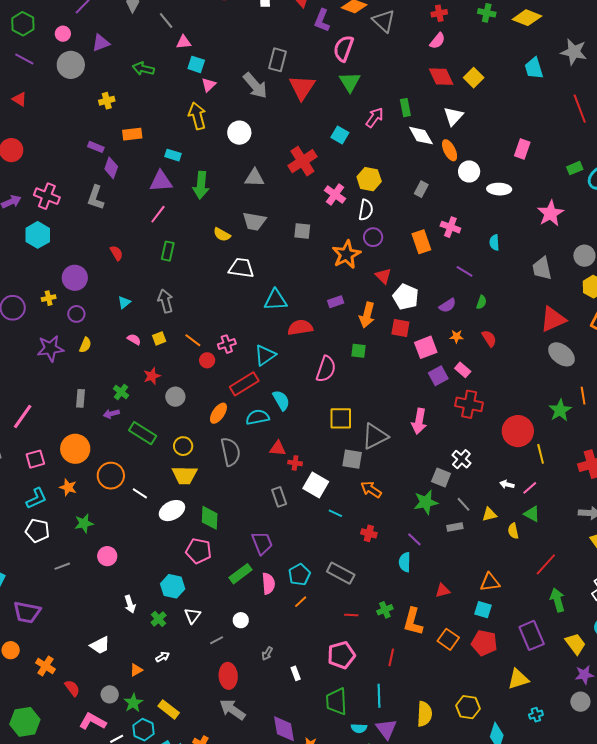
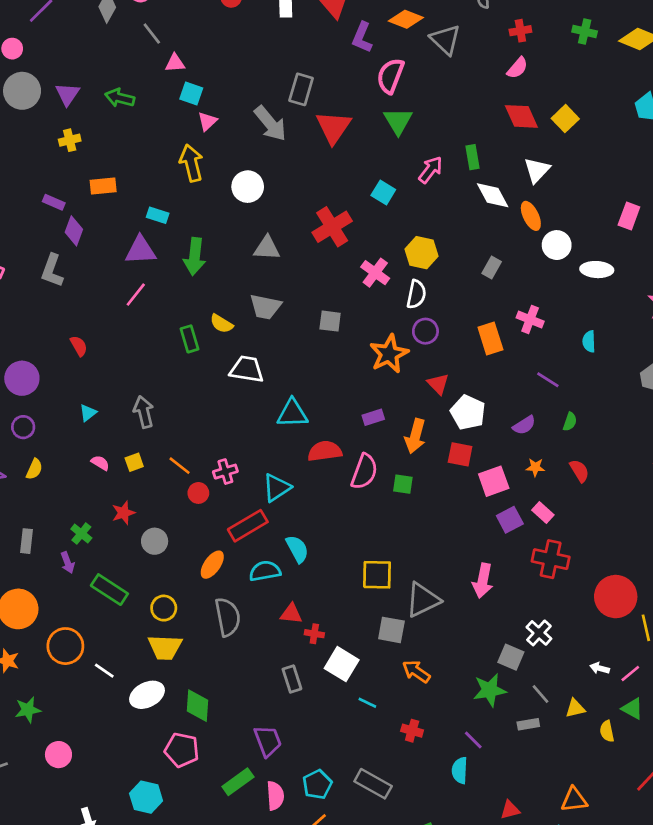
purple triangle: (101, 43) -> (67, 94), moved, turned -36
green rectangle: (168, 251) -> (190, 339), moved, turned -30
pink semicircle: (326, 369) -> (364, 472), moved
purple arrow: (111, 414) -> (68, 563), turned -98

